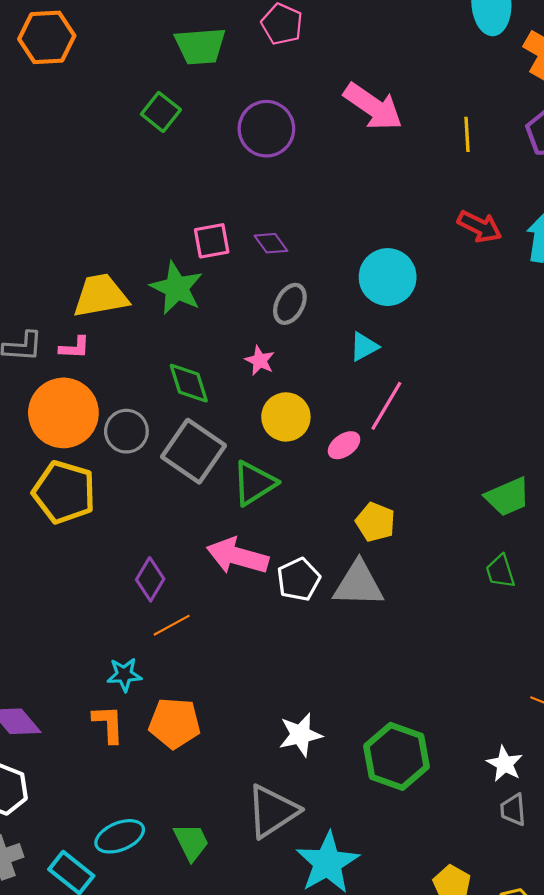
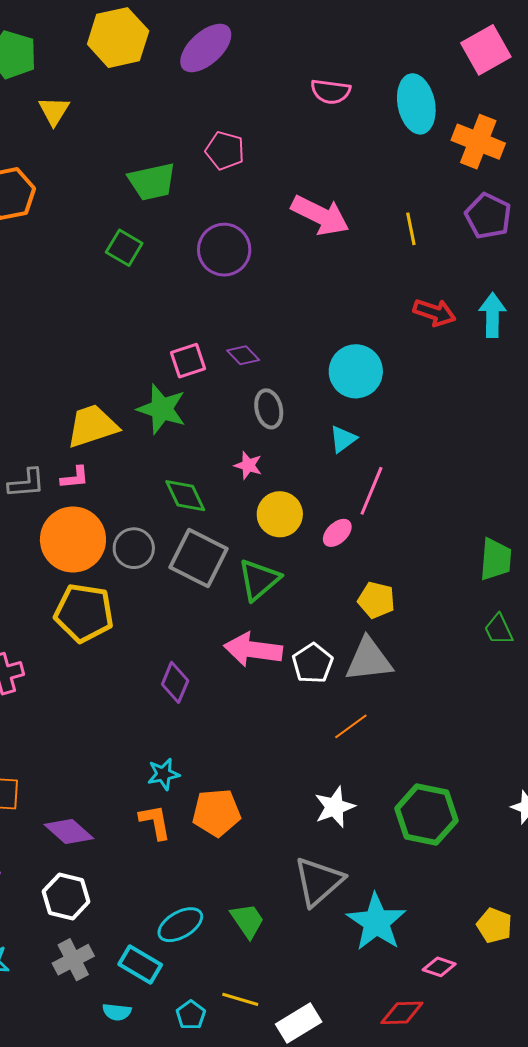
gray ellipse: (290, 304) -> (269, 409), turned -33
green trapezoid: (508, 497) -> (496, 559), turned -54
orange line: (172, 625) -> (351, 726), moved

